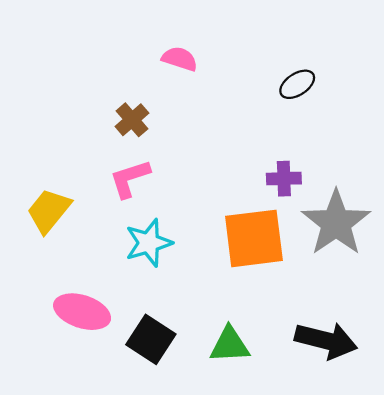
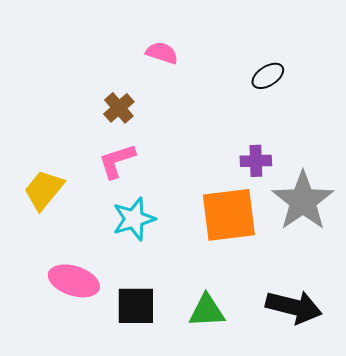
black square: (151, 339) -> (136, 306), turned -33

